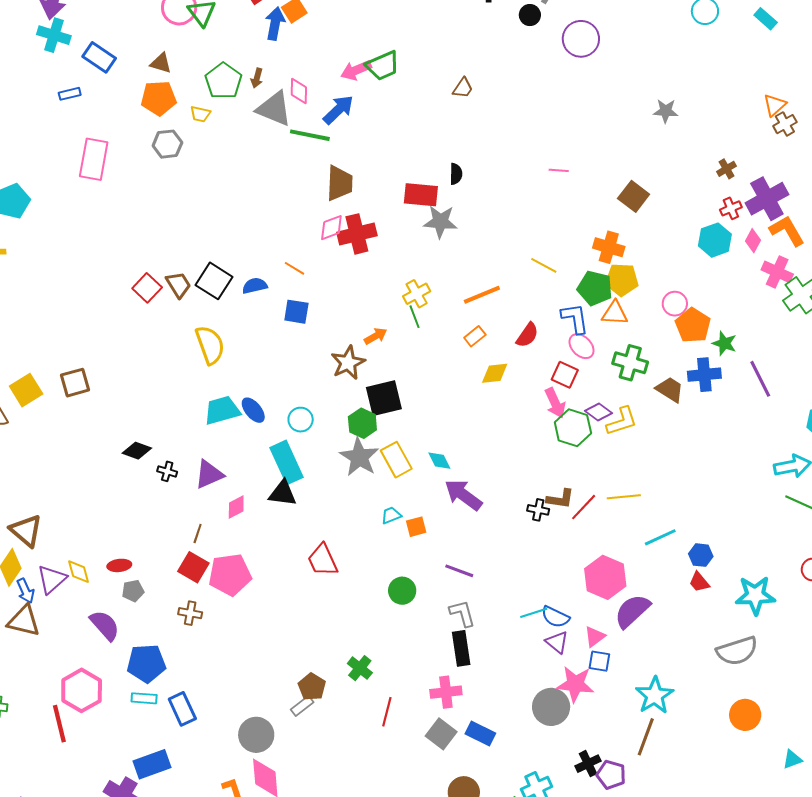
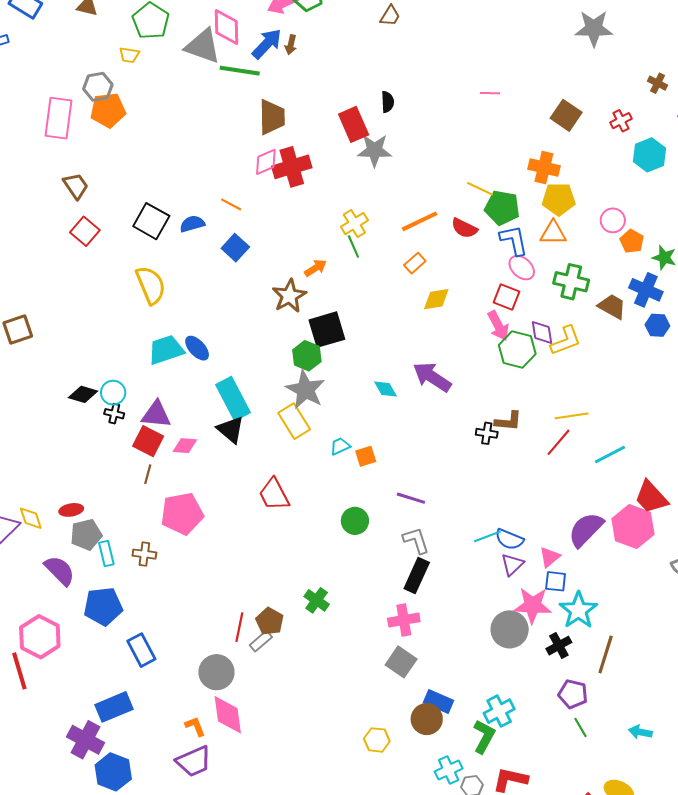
brown arrow: (257, 78) -> (291, 45), moved
pink diamond: (299, 91) -> (227, 27), size x1.4
orange pentagon: (159, 98) -> (108, 110), moved
gray star: (666, 111) -> (594, 28), size x1.5
pink rectangle: (94, 159) -> (59, 118), moved
brown cross: (727, 169) -> (658, 83), turned -30
red rectangle: (421, 195) -> (354, 124), turned 64
red cross: (731, 208) -> (621, 121), moved
brown trapezoid: (178, 285) -> (76, 186), moved
green pentagon: (595, 288) -> (502, 208), moved
blue square: (296, 312) -> (235, 248), turned 36
orange pentagon: (693, 325) -> (632, 241), size x0.7
red semicircle: (527, 335) -> (464, 228), moved, turned 84
blue cross: (704, 375) -> (646, 290), turned 32
purple diamond: (599, 412) -> (542, 333), turned 48
cyan circle: (301, 420) -> (113, 393), moved
yellow rectangle: (396, 460) -> (294, 421), moved
purple triangle: (209, 474) -> (156, 414), turned 32
black triangle: (283, 493) -> (231, 430), turned 36
purple arrow: (463, 495) -> (432, 377), moved
pink diamond: (236, 507) -> (185, 446), turned 35
red line: (584, 507) -> (558, 442), moved
blue hexagon: (701, 555) -> (657, 325), moved
red square: (193, 567) -> (148, 441), moved
pink hexagon: (605, 577) -> (633, 527), moved
red trapezoid: (699, 582) -> (651, 497), size x1.6
gray pentagon: (133, 591) -> (86, 535), size x1.4
purple triangle: (557, 642) -> (512, 564), turned 40
black rectangle: (461, 648) -> (417, 575), turned 36
cyan star: (655, 695) -> (578, 610), moved
cyan rectangle: (144, 698) -> (106, 553), moved, turned 75
red line: (387, 712) -> (239, 627), moved
blue rectangle: (480, 733) -> (438, 702), moved
black cross: (588, 764) -> (559, 646), moved

